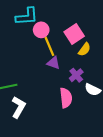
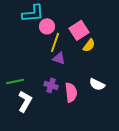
yellow line: (49, 46) -> (55, 42), turned 42
purple cross: (76, 75) -> (51, 85), moved, turned -32

